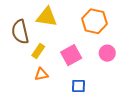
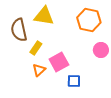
pink square: (71, 55) -> (59, 62), moved
orange triangle: (41, 74) -> (39, 70), turned -32

